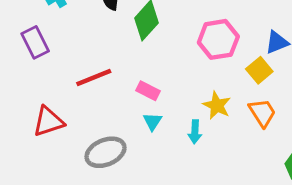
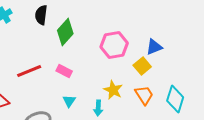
pink rectangle: (148, 91) -> (64, 71), moved

